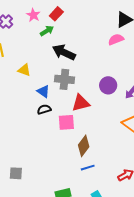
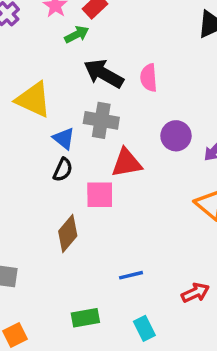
pink semicircle: (116, 39) -> (149, 78), moved, turned -77
yellow triangle: (24, 70) -> (33, 100), size x1.6
black semicircle: (44, 109) -> (63, 170), turned 128
brown diamond: (84, 146) -> (68, 233), moved

